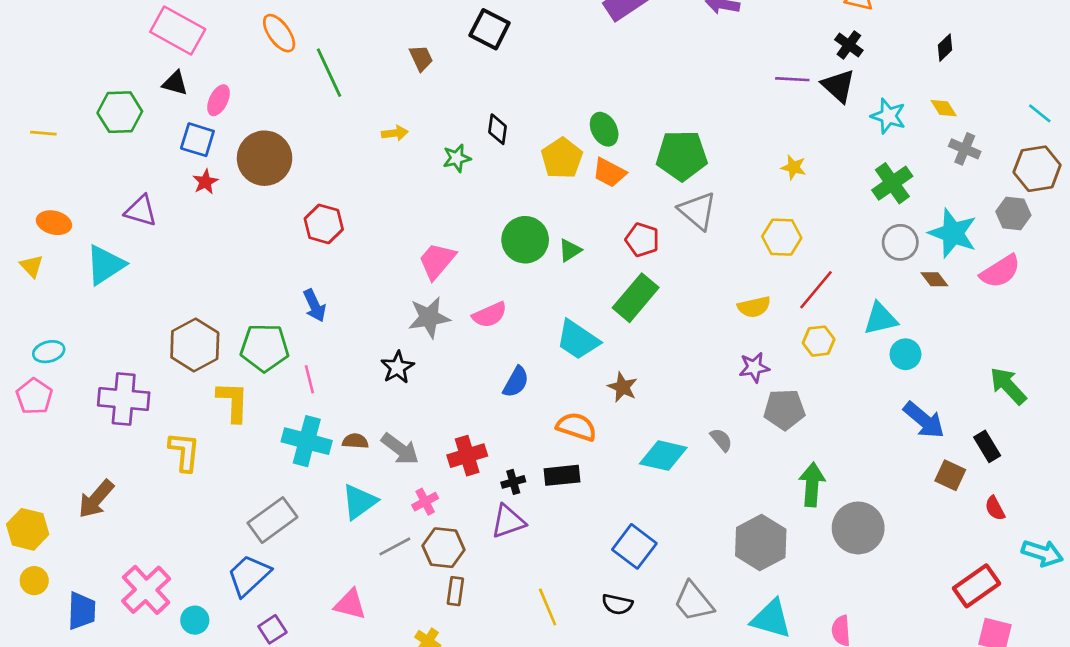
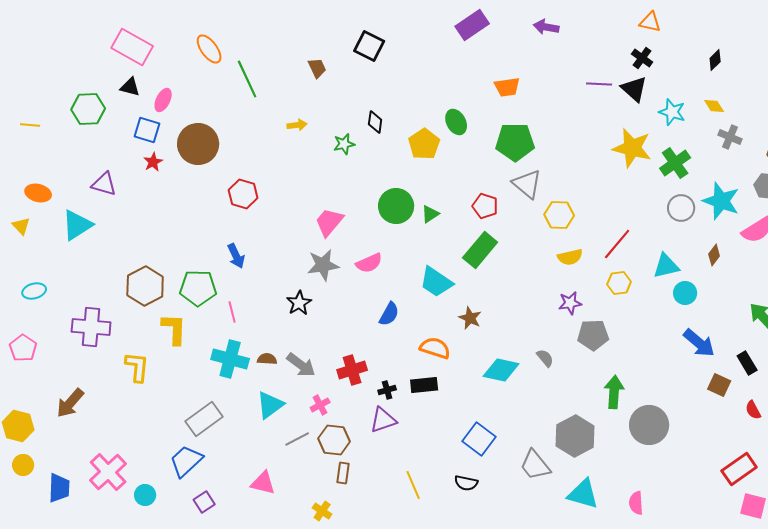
yellow star: (794, 167) -> (632, 148), moved, size x2.0
orange trapezoid: (609, 173) -> (507, 87), moved, turned -36
yellow hexagon: (782, 237) -> (559, 215), moved
brown diamond: (934, 279) -> (714, 255), moved, turned 75
pink pentagon: (34, 396) -> (23, 348), moved
gray trapezoid: (694, 602) -> (535, 465), moved

